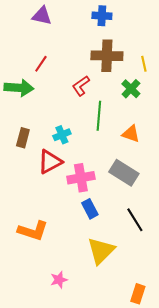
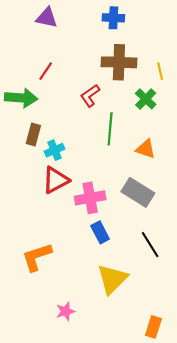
cyan cross: (62, 135) -> (54, 150), moved
brown rectangle: (23, 138) -> (33, 135), moved
orange L-shape: (33, 231) -> (37, 257), turned 144

